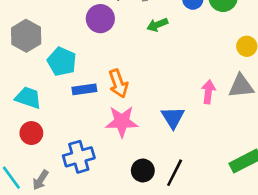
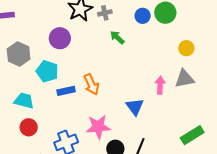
purple circle: (100, 19) -> (60, 38), moved
green arrow: (157, 25) -> (117, 37), turned 70
pink star: (122, 122) -> (98, 127), moved

